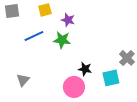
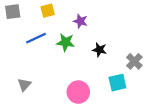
purple star: (68, 20) -> (80, 21), moved
black star: (85, 69) -> (99, 50), moved

